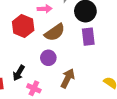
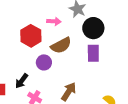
purple circle: (48, 58) -> (44, 62), moved

